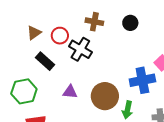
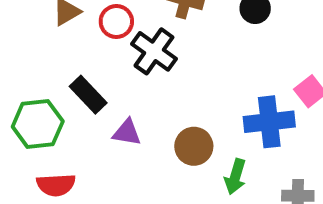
black rectangle: (45, 61) -> (88, 95), moved
brown circle: (105, 96) -> (194, 146), size x0.7

